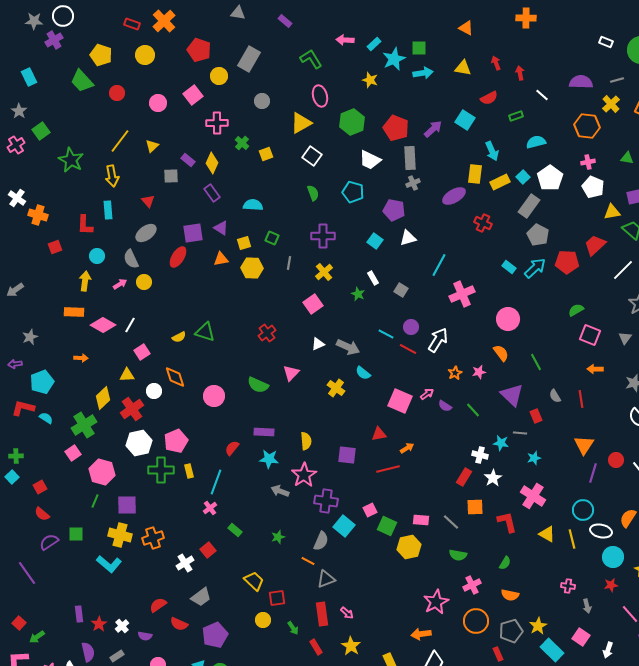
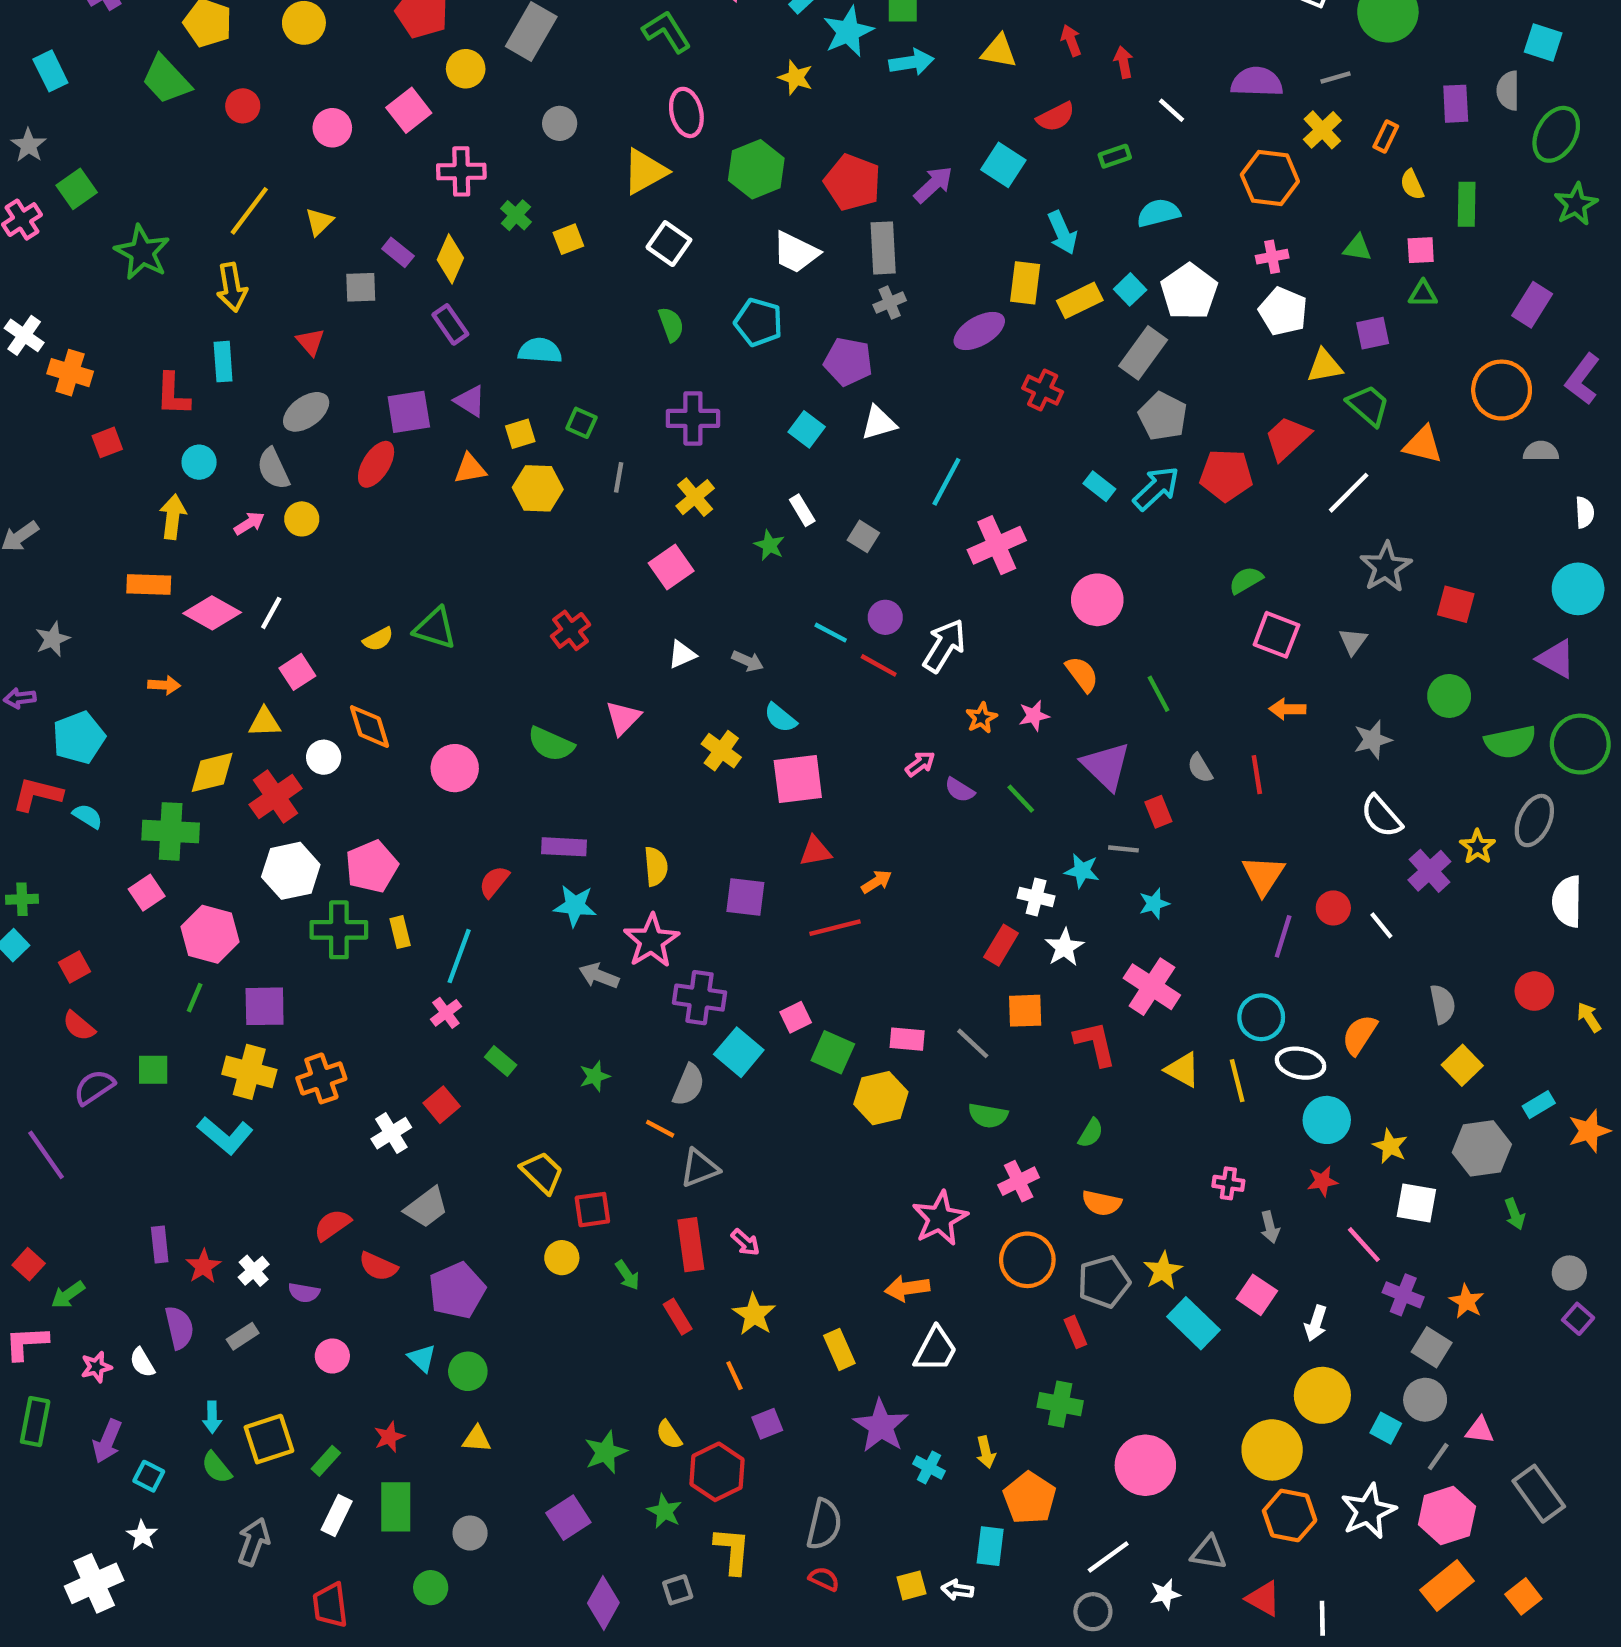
gray arrow: (348, 347) -> (748, 661), size x0.6
yellow diamond: (103, 398) -> (212, 772), turned 30
pink square: (400, 401) -> (798, 779), moved, turned -30
green cross: (84, 425) -> (171, 831), turned 35

